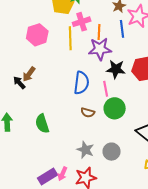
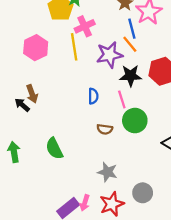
orange line: (99, 32) -> (130, 44), moved, turned -35
brown arrow: (29, 74) -> (32, 94), turned -49
blue semicircle: (81, 83) -> (93, 96), size x0.6
gray circle: (112, 152) -> (143, 193), moved

